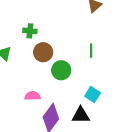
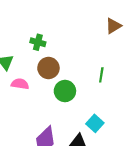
pink semicircle: (33, 96) -> (20, 84), moved

